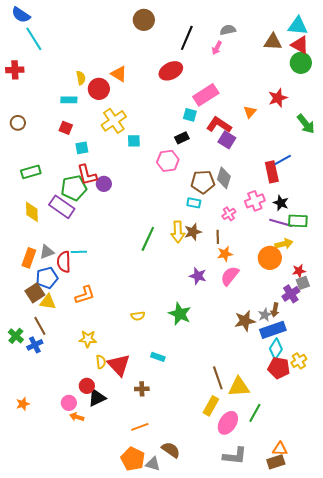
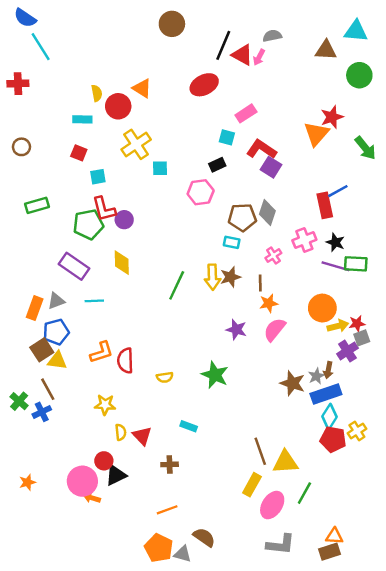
red triangle: (300, 45) -> (242, 55), moved
pink rectangle: (206, 95) -> (246, 113), size x0.7
orange triangle: (250, 112) -> (316, 134), moved, size x1.6
purple rectangle: (62, 207) -> (74, 266), moved
yellow diamond: (32, 212) -> (122, 263), moved
yellow arrow: (284, 244) -> (338, 326), moved
red semicircle: (64, 262) -> (125, 361), moved
brown star: (245, 321) -> (292, 383), turned 30
red triangle: (119, 365) -> (142, 436), size x0.7
pink circle: (69, 403) -> (82, 481), size x1.6

